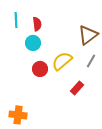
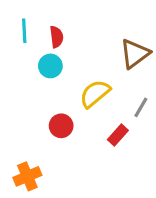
gray line: (91, 61) -> (141, 107), moved
red circle: (40, 69) -> (61, 126), moved
orange cross: (18, 115) -> (27, 176), turned -30

